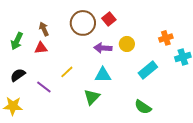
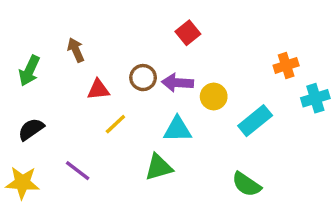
brown circle: (83, 23) -> (143, 78), moved, size x0.6
yellow circle: (127, 44) -> (214, 97), moved
red triangle: (41, 48) -> (98, 90), moved
purple line: (44, 87) -> (78, 171), moved
green triangle: (92, 97) -> (159, 167), turned 30

